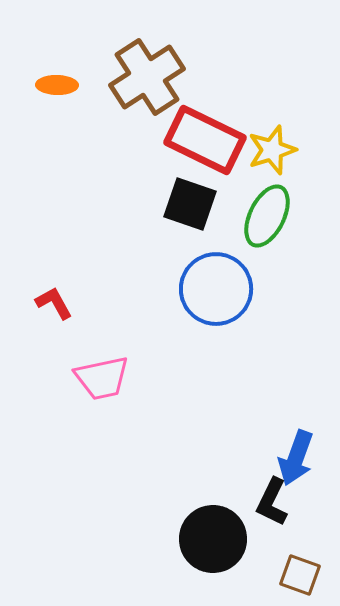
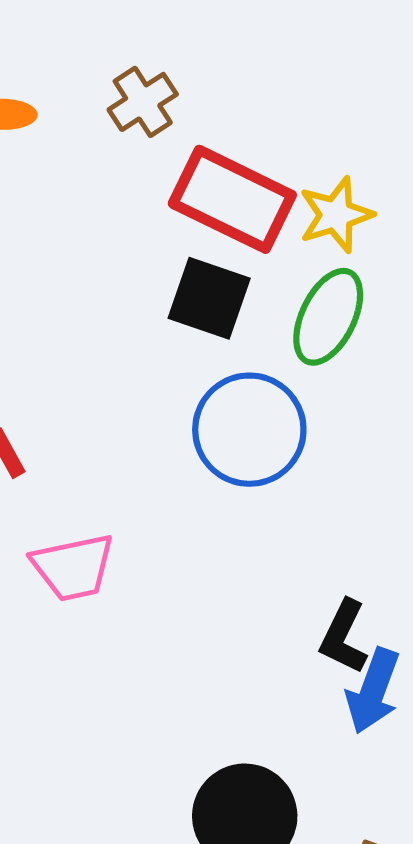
brown cross: (147, 77) -> (143, 102), size x0.6
black L-shape: (272, 502) -> (344, 637), moved

